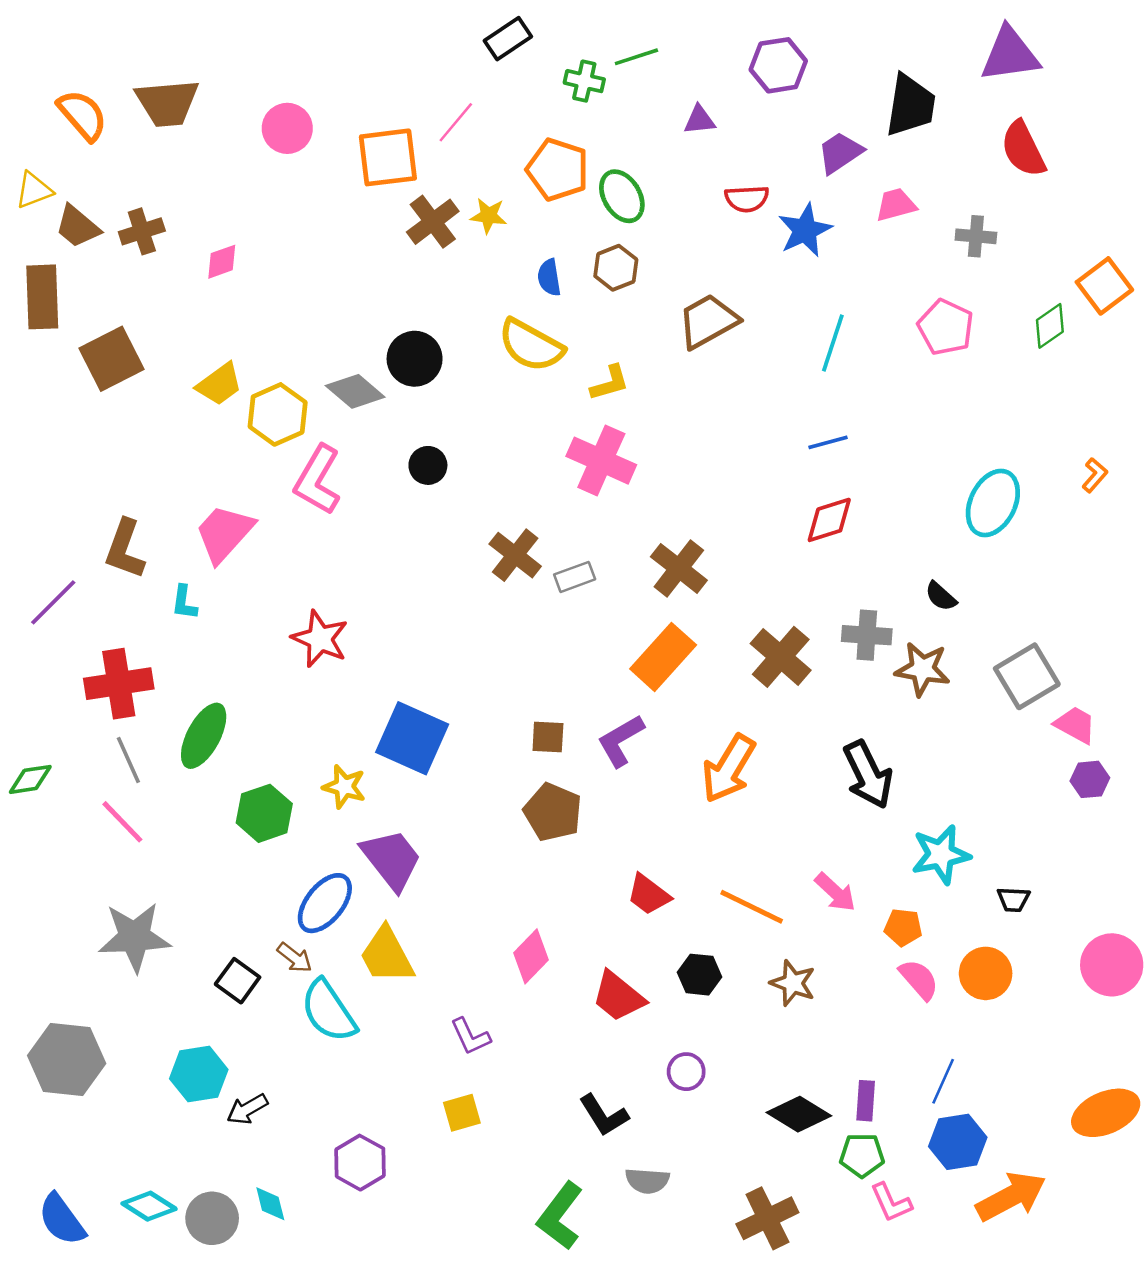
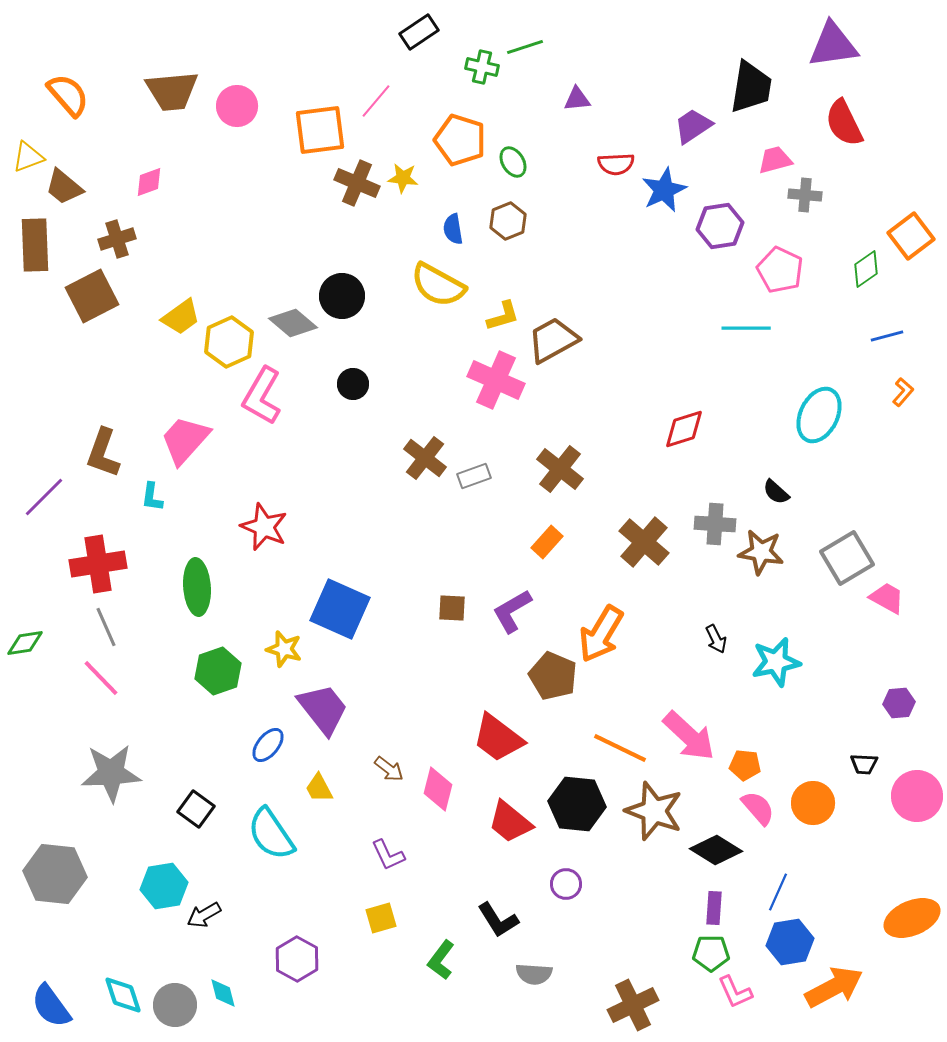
purple hexagon: (778, 65) -> (720, 226), moved
brown trapezoid: (167, 103) -> (172, 91), moved
green ellipse: (622, 196) -> (513, 162), size x0.7
pink trapezoid: (896, 205) -> (775, 160), moved
brown cross: (433, 222) -> (357, 183), turned -30
brown cross: (142, 231) -> (117, 239), moved
pink diamond: (222, 262) -> (149, 182), moved
brown trapezoid: (708, 321) -> (553, 340), moved
cyan line: (833, 343) -> (746, 328), moved, turned 72
blue line: (828, 442) -> (887, 336), moved
orange rectangle: (663, 657) -> (547, 542), size x0.6
green ellipse: (204, 736) -> (197, 587), moved, turned -32
black arrow: (868, 775) -> (716, 639), size x0.5
purple hexagon: (1090, 779) -> (899, 703), moved
brown pentagon: (553, 812) -> (553, 676), moved
cyan star: (941, 855) -> (776, 662), moved
pink arrow: (835, 892) -> (689, 736), size x1.5
red trapezoid: (649, 895) -> (498, 738), moved, size x1.4
black trapezoid: (1013, 899) -> (864, 764), moved
blue ellipse: (325, 903) -> (268, 745), size x0.7
yellow trapezoid: (387, 955) -> (319, 788), size x0.6
pink diamond: (531, 956) -> (438, 789), turned -30
brown arrow: (295, 958) -> (389, 769), moved
black hexagon: (699, 975) -> (577, 804), size x1.6
brown star: (793, 983) -> (654, 811), size x1.5
black diamond: (799, 1114) -> (716, 850), moved
cyan diamond: (149, 1206) -> (123, 995), turned 39
green L-shape: (560, 1216) -> (441, 960), moved, size x0.7

